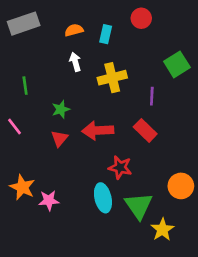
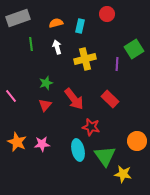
green line: (25, 86) -> (31, 44), moved
purple line: (152, 96) -> (117, 64), moved
red arrow: (98, 130) -> (74, 99), turned -125
pink star: (49, 200) -> (42, 144), moved
yellow star: (162, 230) -> (123, 174), turned -30

